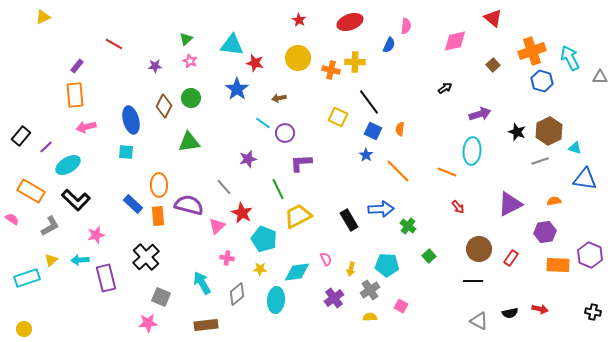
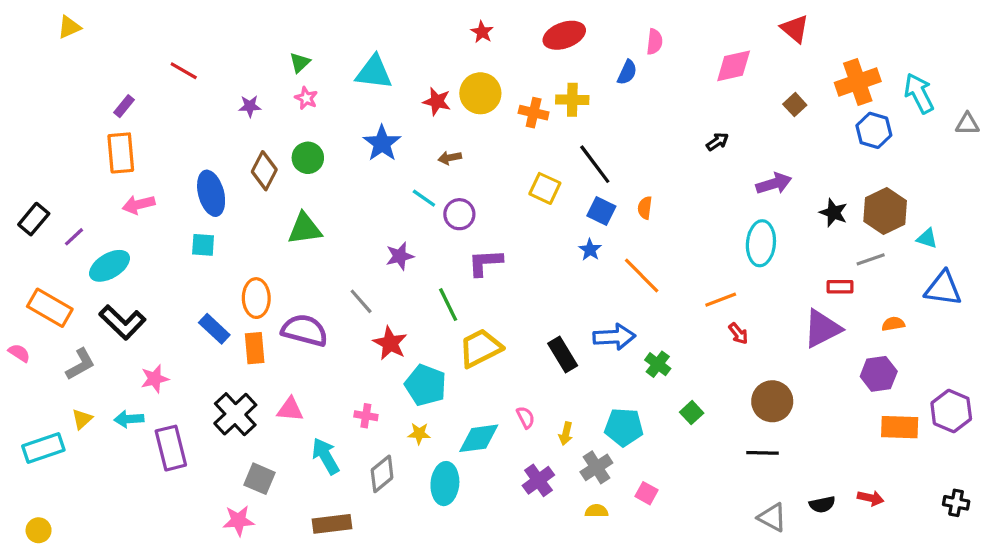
red star: (255, 63) -> (437, 101), moved
orange line: (447, 172) -> (721, 300), moved, turned -42
pink triangle: (217, 226) -> (290, 409), moved, turned 48
red rectangle: (511, 258) -> (840, 287), moved, turned 56

